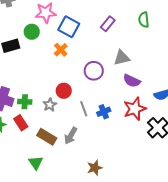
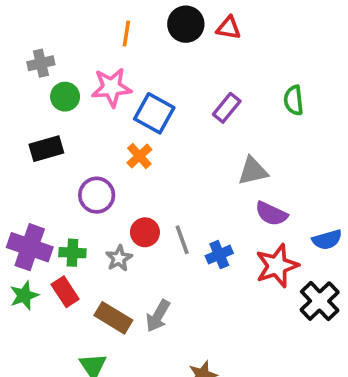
green circle: (32, 32) -> (65, 97), moved
purple circle: (94, 71) -> (97, 195), moved
gray line: (84, 109) -> (182, 240), moved
blue cross: (104, 112) -> (219, 255), moved

